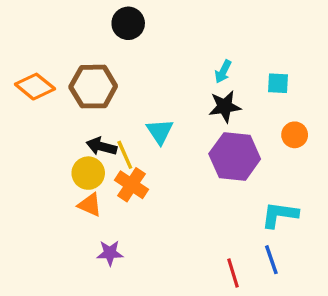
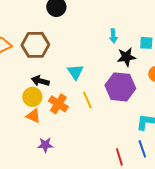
cyan arrow: (223, 72) -> (113, 36), turned -32
black star: (225, 107) -> (126, 57), moved
yellow line: (125, 155) -> (87, 100), moved

